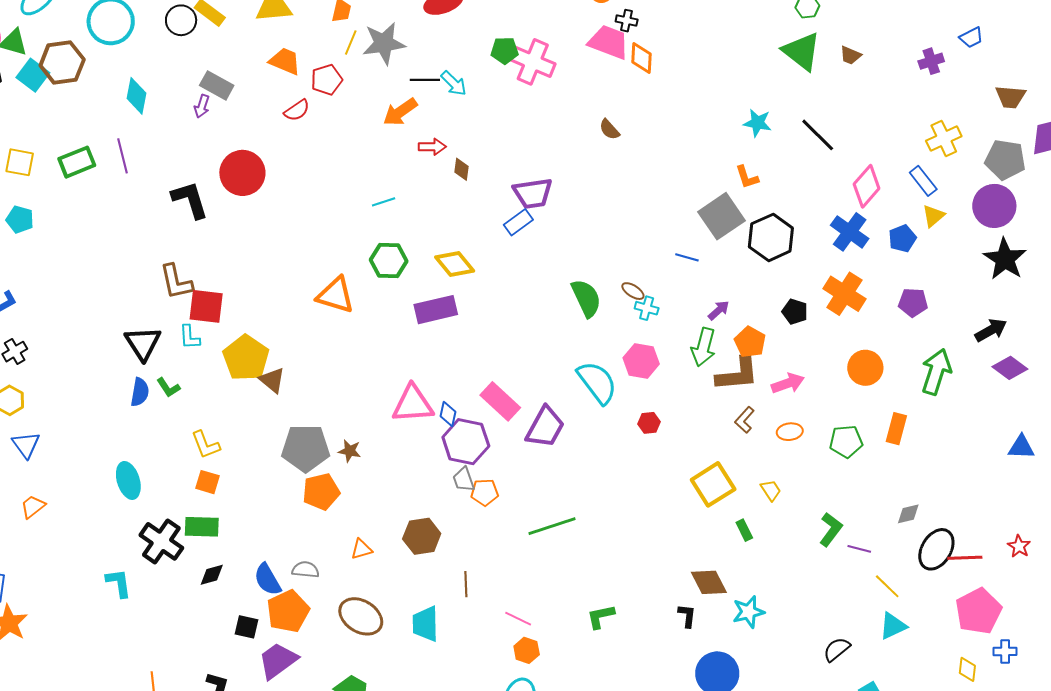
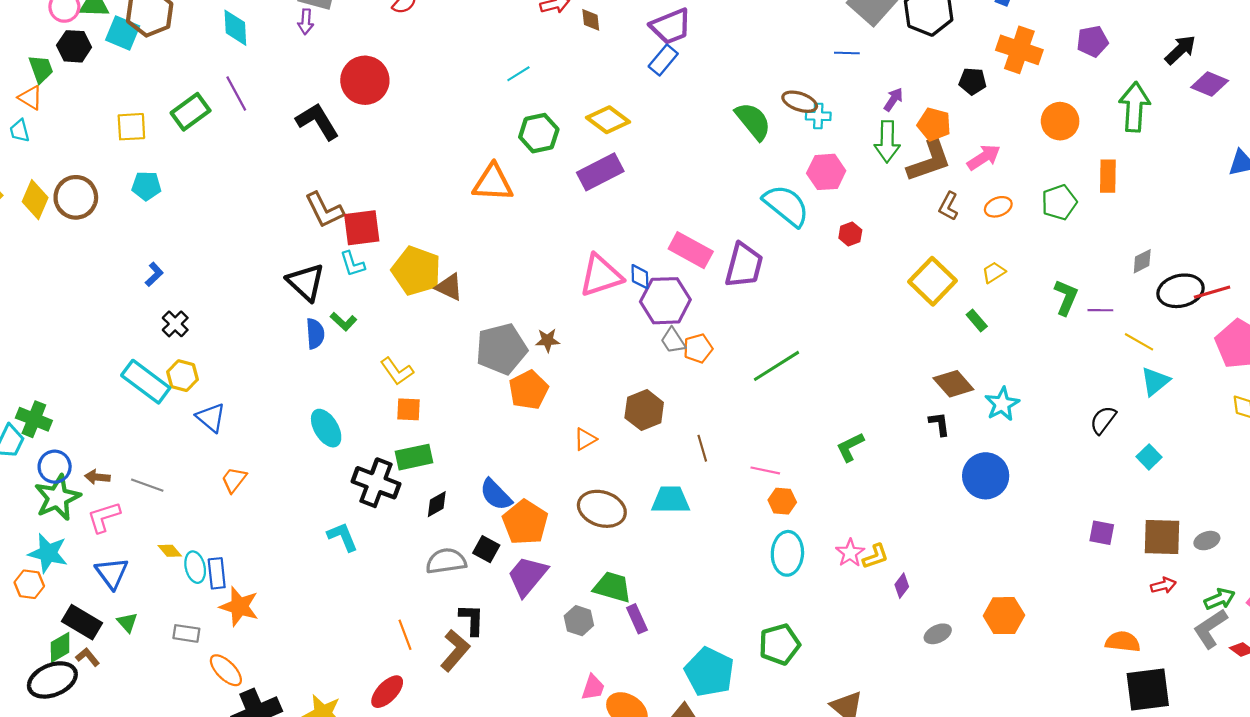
brown ellipse: (633, 291) -> (800, 102), size x1.4
yellow trapezoid: (771, 490) -> (994, 272), turned -75
black ellipse: (936, 549) -> (1180, 291), turned 60
gray semicircle: (305, 570) -> (446, 561), moved, size x1.4
cyan trapezoid: (425, 624) -> (671, 500), turned 105
black square: (246, 627) -> (486, 549), turned 30

